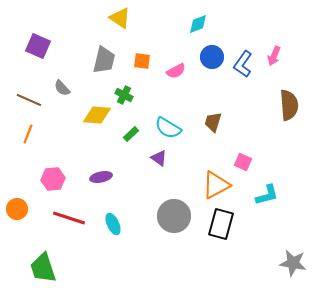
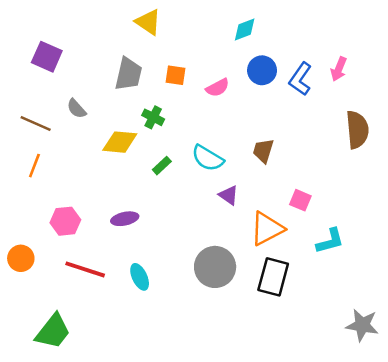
purple triangle: (159, 158) -> (229, 195), moved
green trapezoid: (43, 268) -> (53, 331), turned -124

